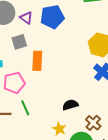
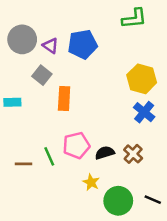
gray square: (19, 42) -> (42, 75), turned -35
pink pentagon: (14, 83) -> (76, 145), moved
brown cross: (93, 123) -> (133, 154), moved

